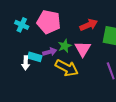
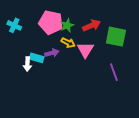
cyan cross: (22, 25) -> (14, 25), moved
green star: (65, 46) -> (67, 25), moved
yellow arrow: (67, 68) -> (68, 43), moved, size x0.6

